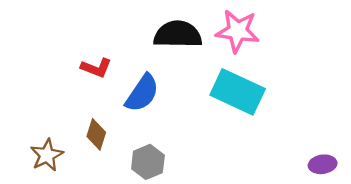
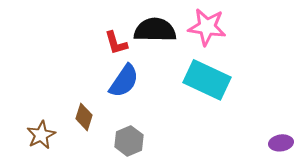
red L-shape: (96, 68) -> (116, 43), moved, turned 52

